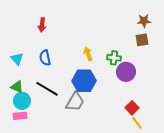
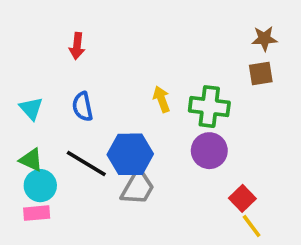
green cross: (114, 58) -> (209, 107), size x1.5
purple circle: (126, 72) -> (209, 151), moved
blue hexagon: (84, 81) -> (130, 154), moved

